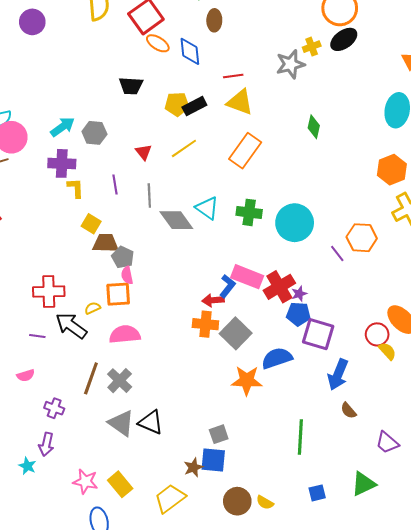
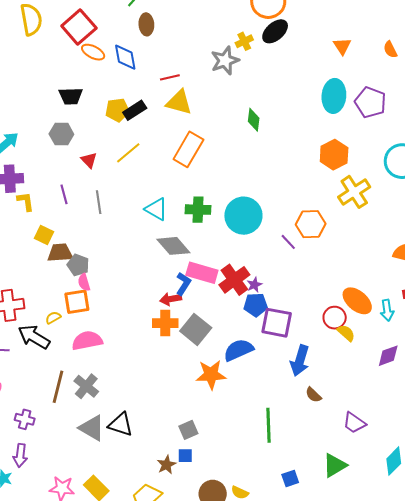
gray hexagon: (94, 133) -> (61, 134), moved
gray diamond: (176, 220) -> (173, 246), moved
blue square: (213, 460) -> (185, 456), size x0.6

